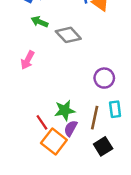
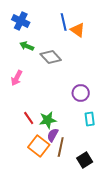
brown line: (95, 118) -> (61, 147), moved
red line: (42, 122) -> (29, 118), moved
black square: (103, 146) -> (85, 160), moved

